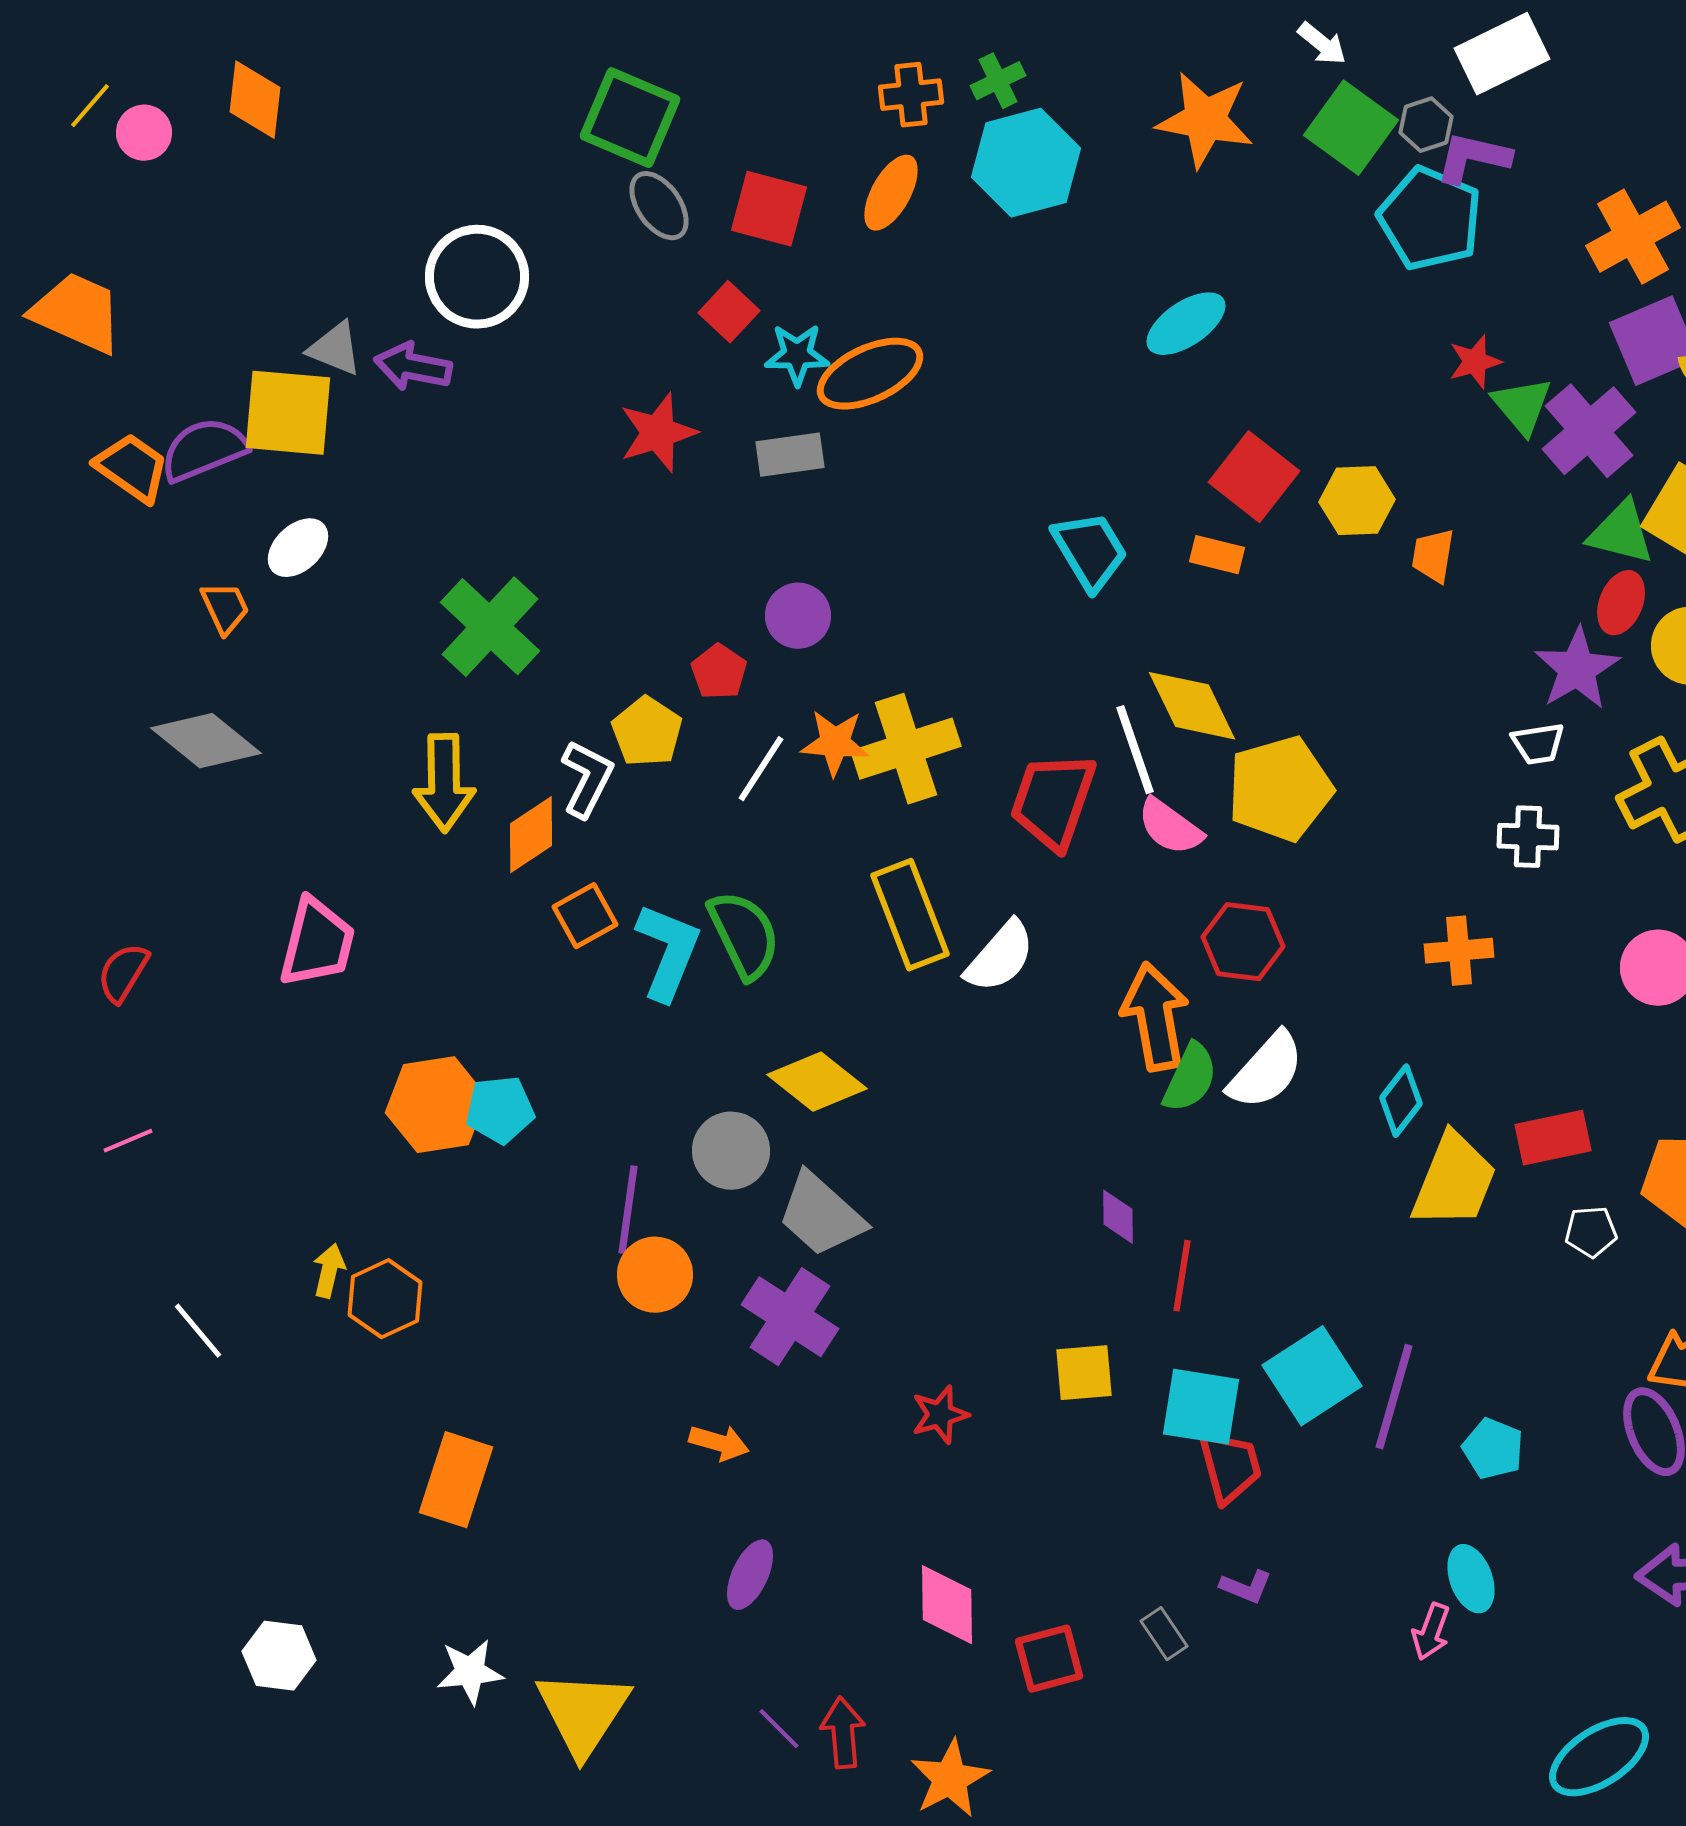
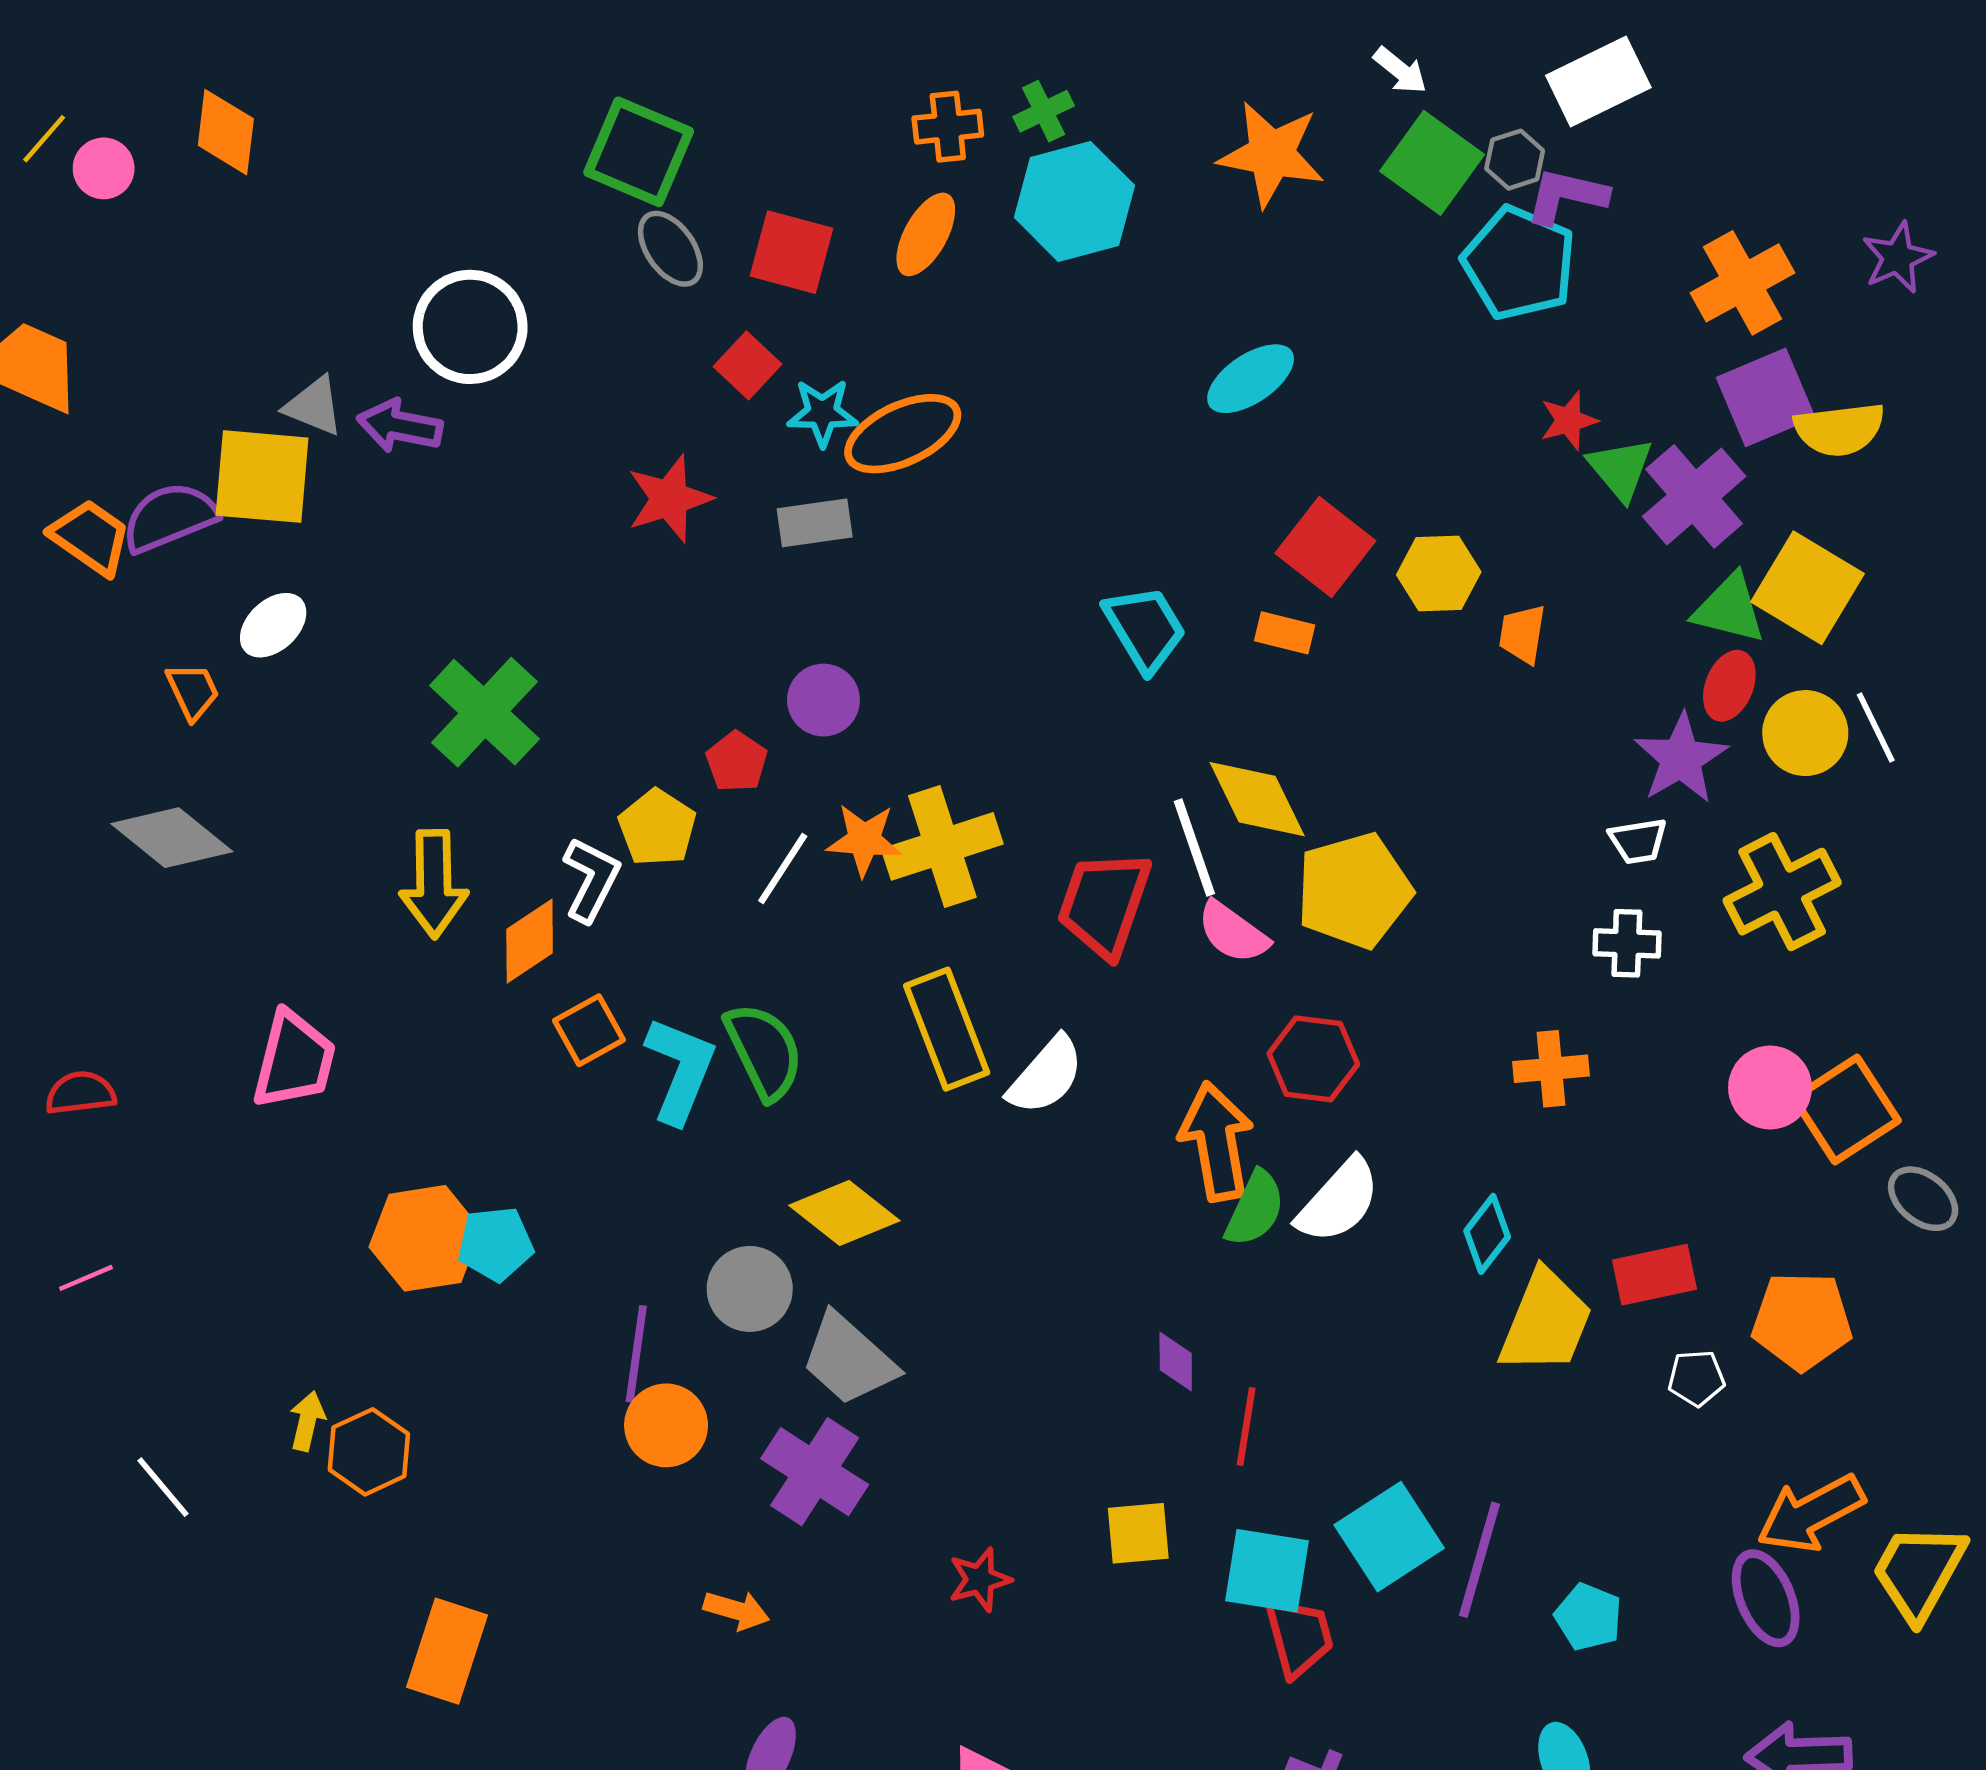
red semicircle: (123, 973) -> (80, 1093), turned 52

